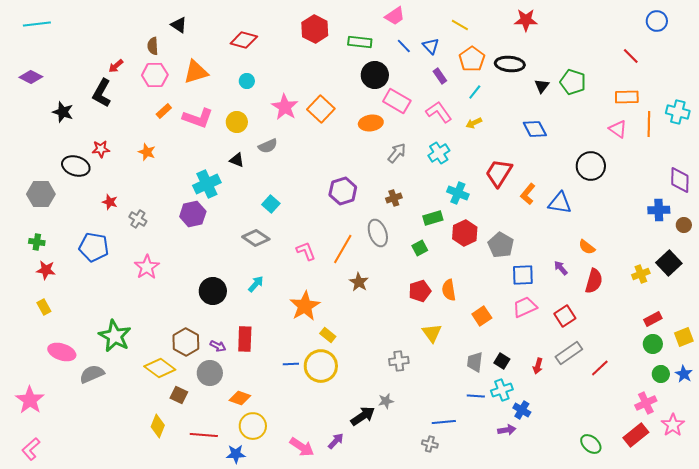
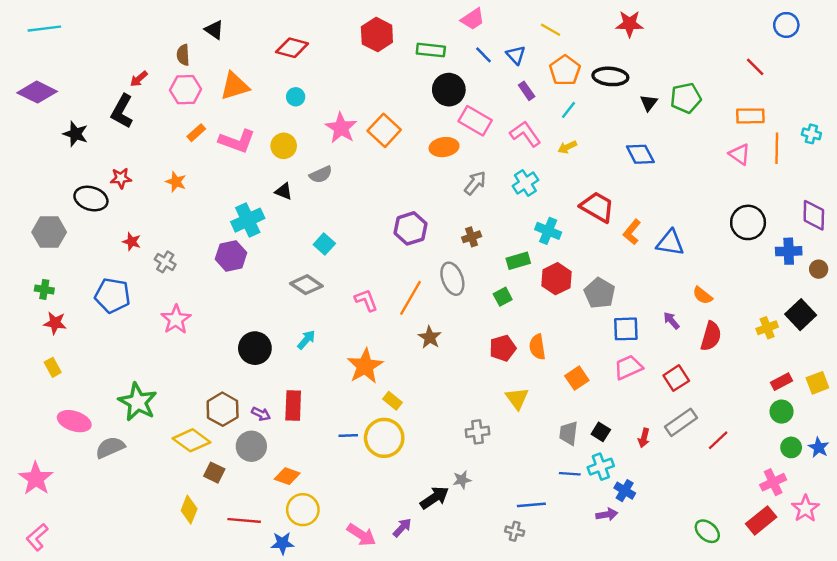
purple diamond: (31, 77) -> (37, 92), size x1.4
green pentagon: (573, 82) -> (686, 98), turned -30
cyan cross: (678, 112) -> (811, 134), size x0.7
black circle: (591, 166) -> (748, 222), moved
red trapezoid: (499, 173) -> (597, 207), turned 88
yellow square: (684, 337) -> (817, 383), moved

